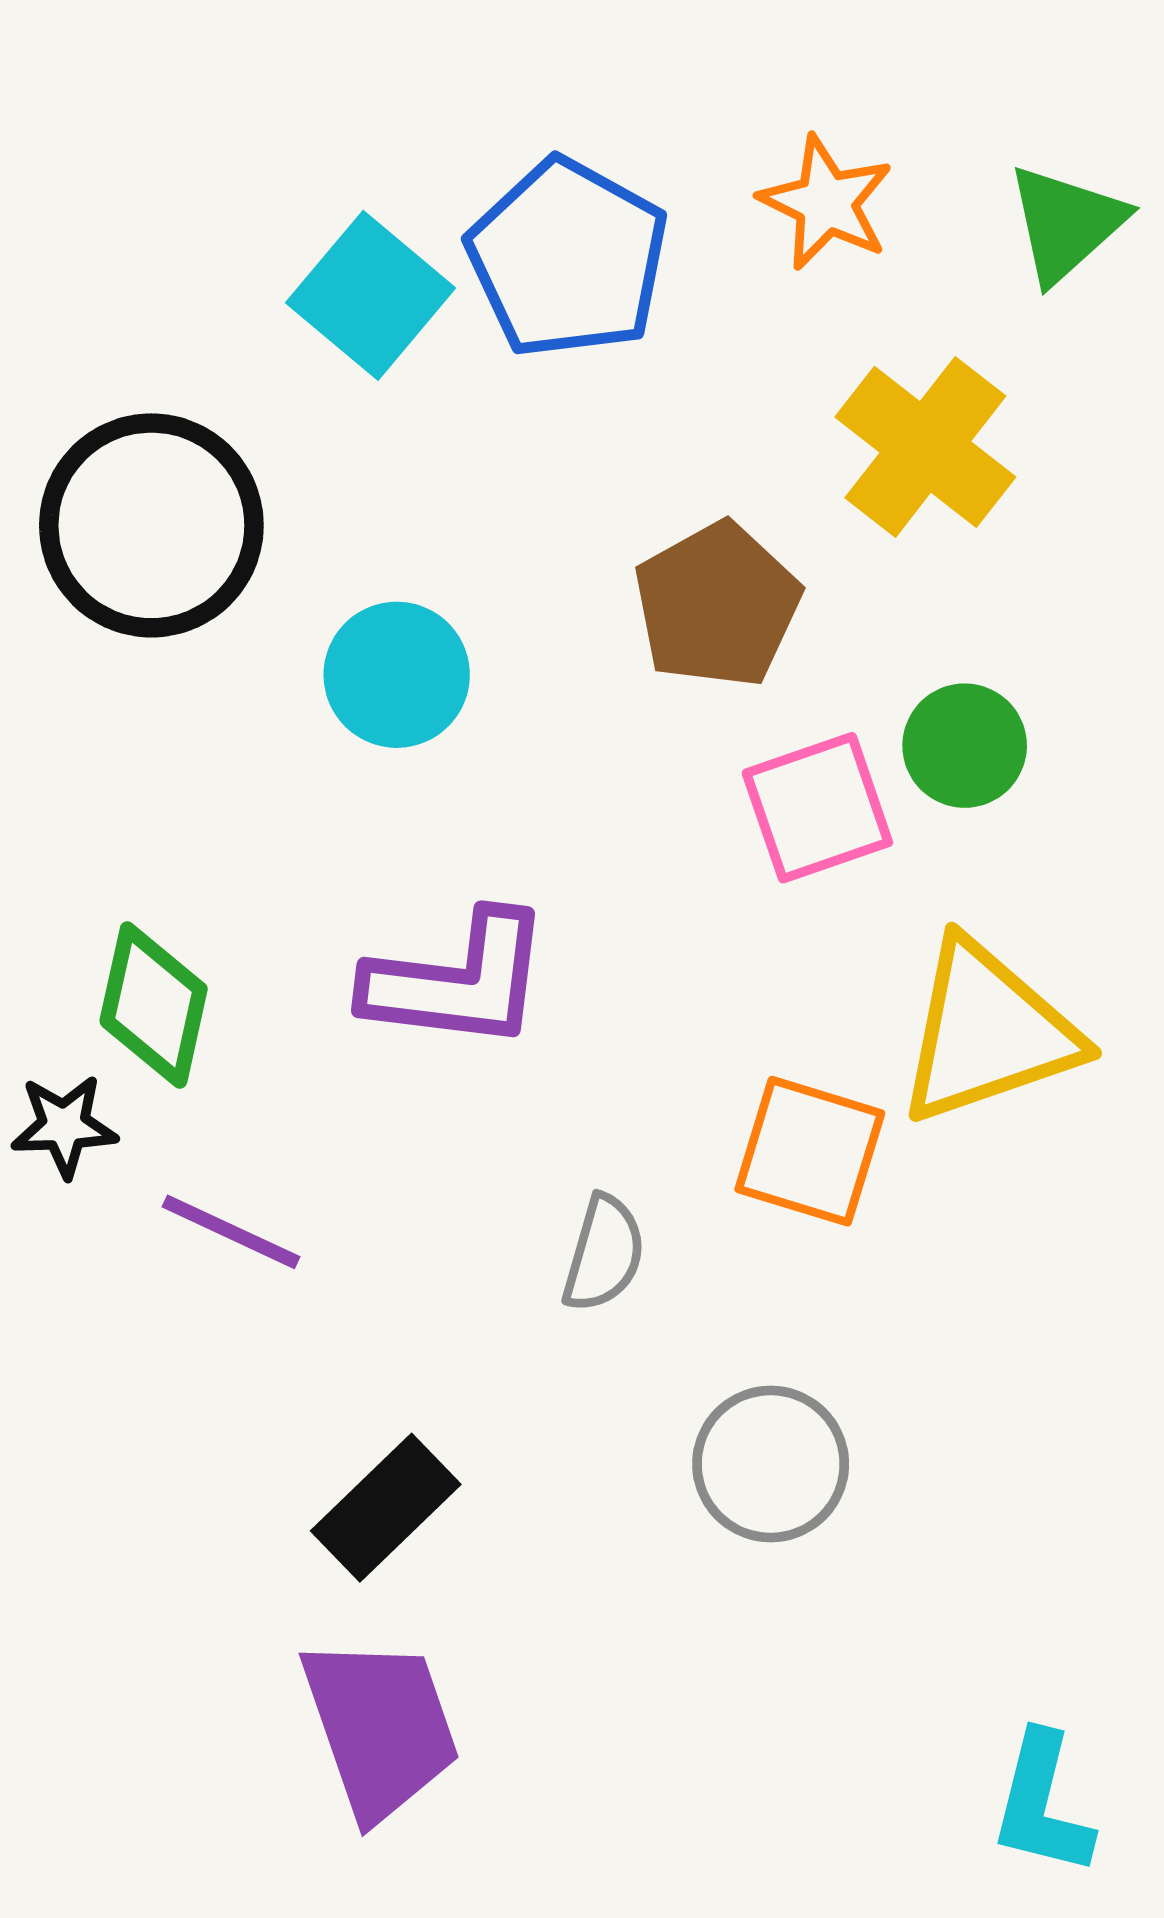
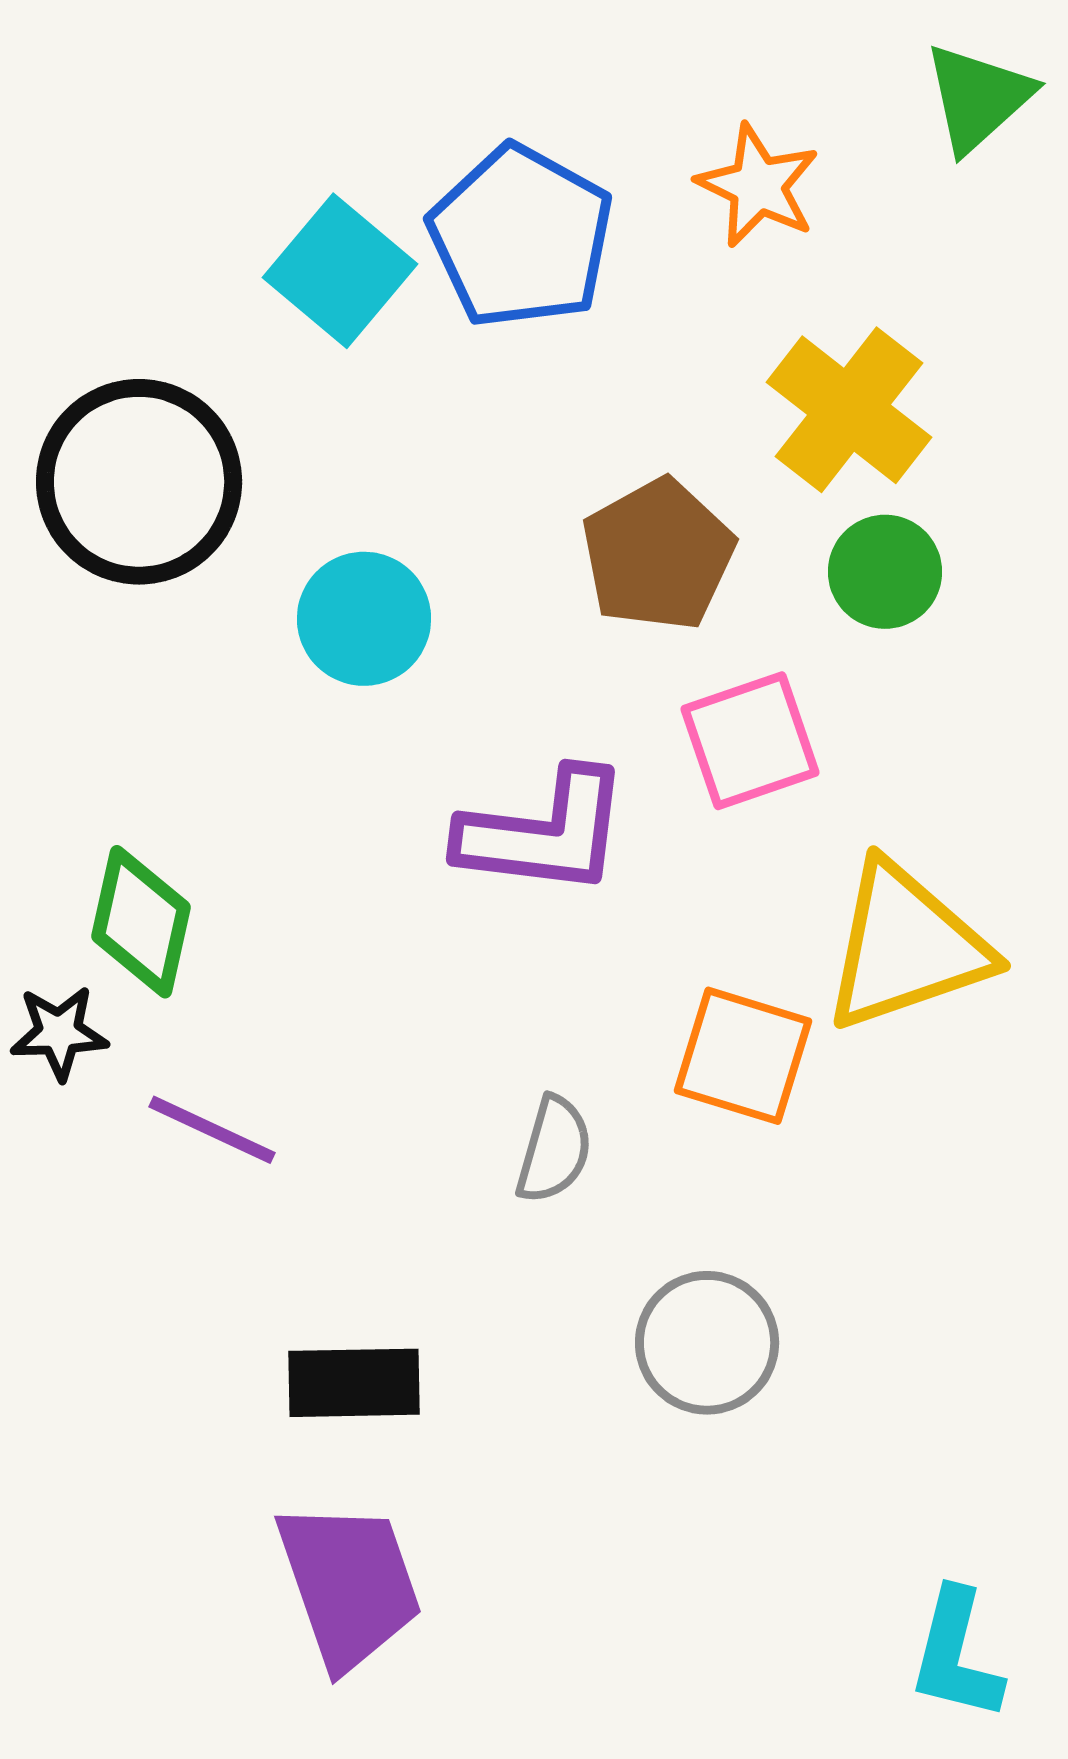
green triangle: (1066, 223) -> (978, 98), moved
green circle: (965, 746) -> (885, 572), moved
purple L-shape: (458, 981) -> (544, 833), moved
black rectangle: (386, 1508) -> (354, 1383), turned 43

